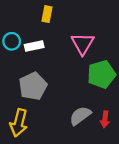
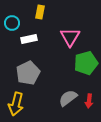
cyan circle: (12, 41) -> (12, 23), moved

